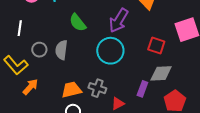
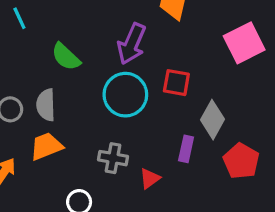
red square: (156, 46) -> (176, 83), moved
gray diamond: (161, 73) -> (213, 120), turned -50
orange trapezoid: (71, 90) -> (46, 146), moved

